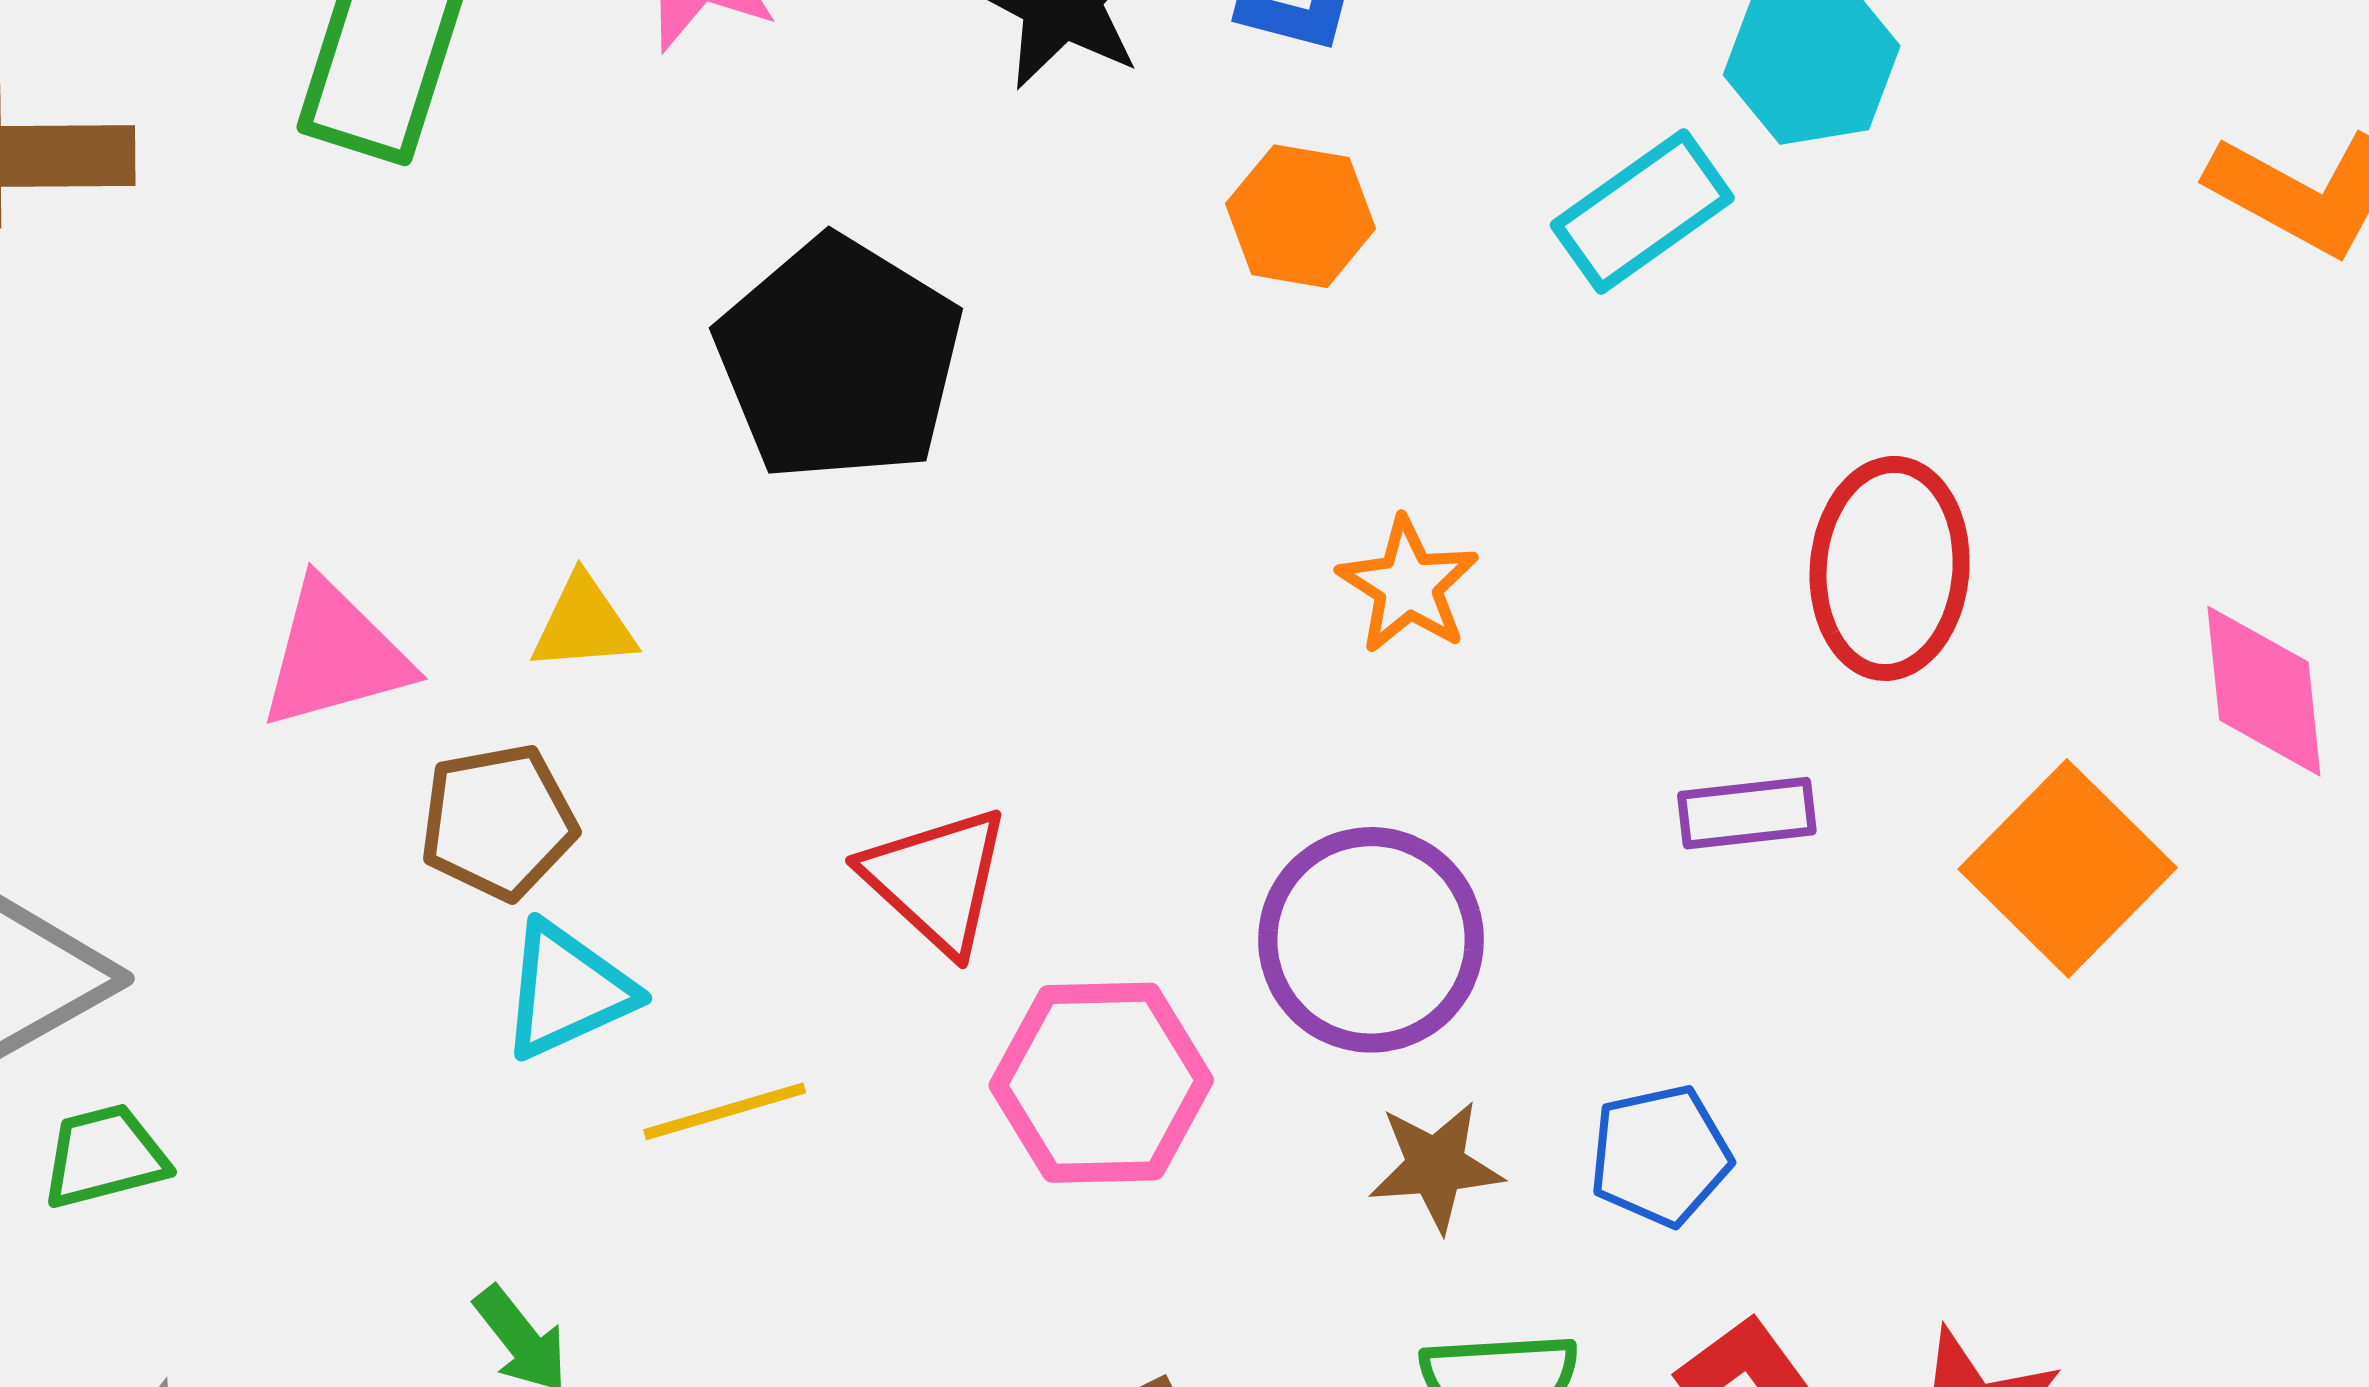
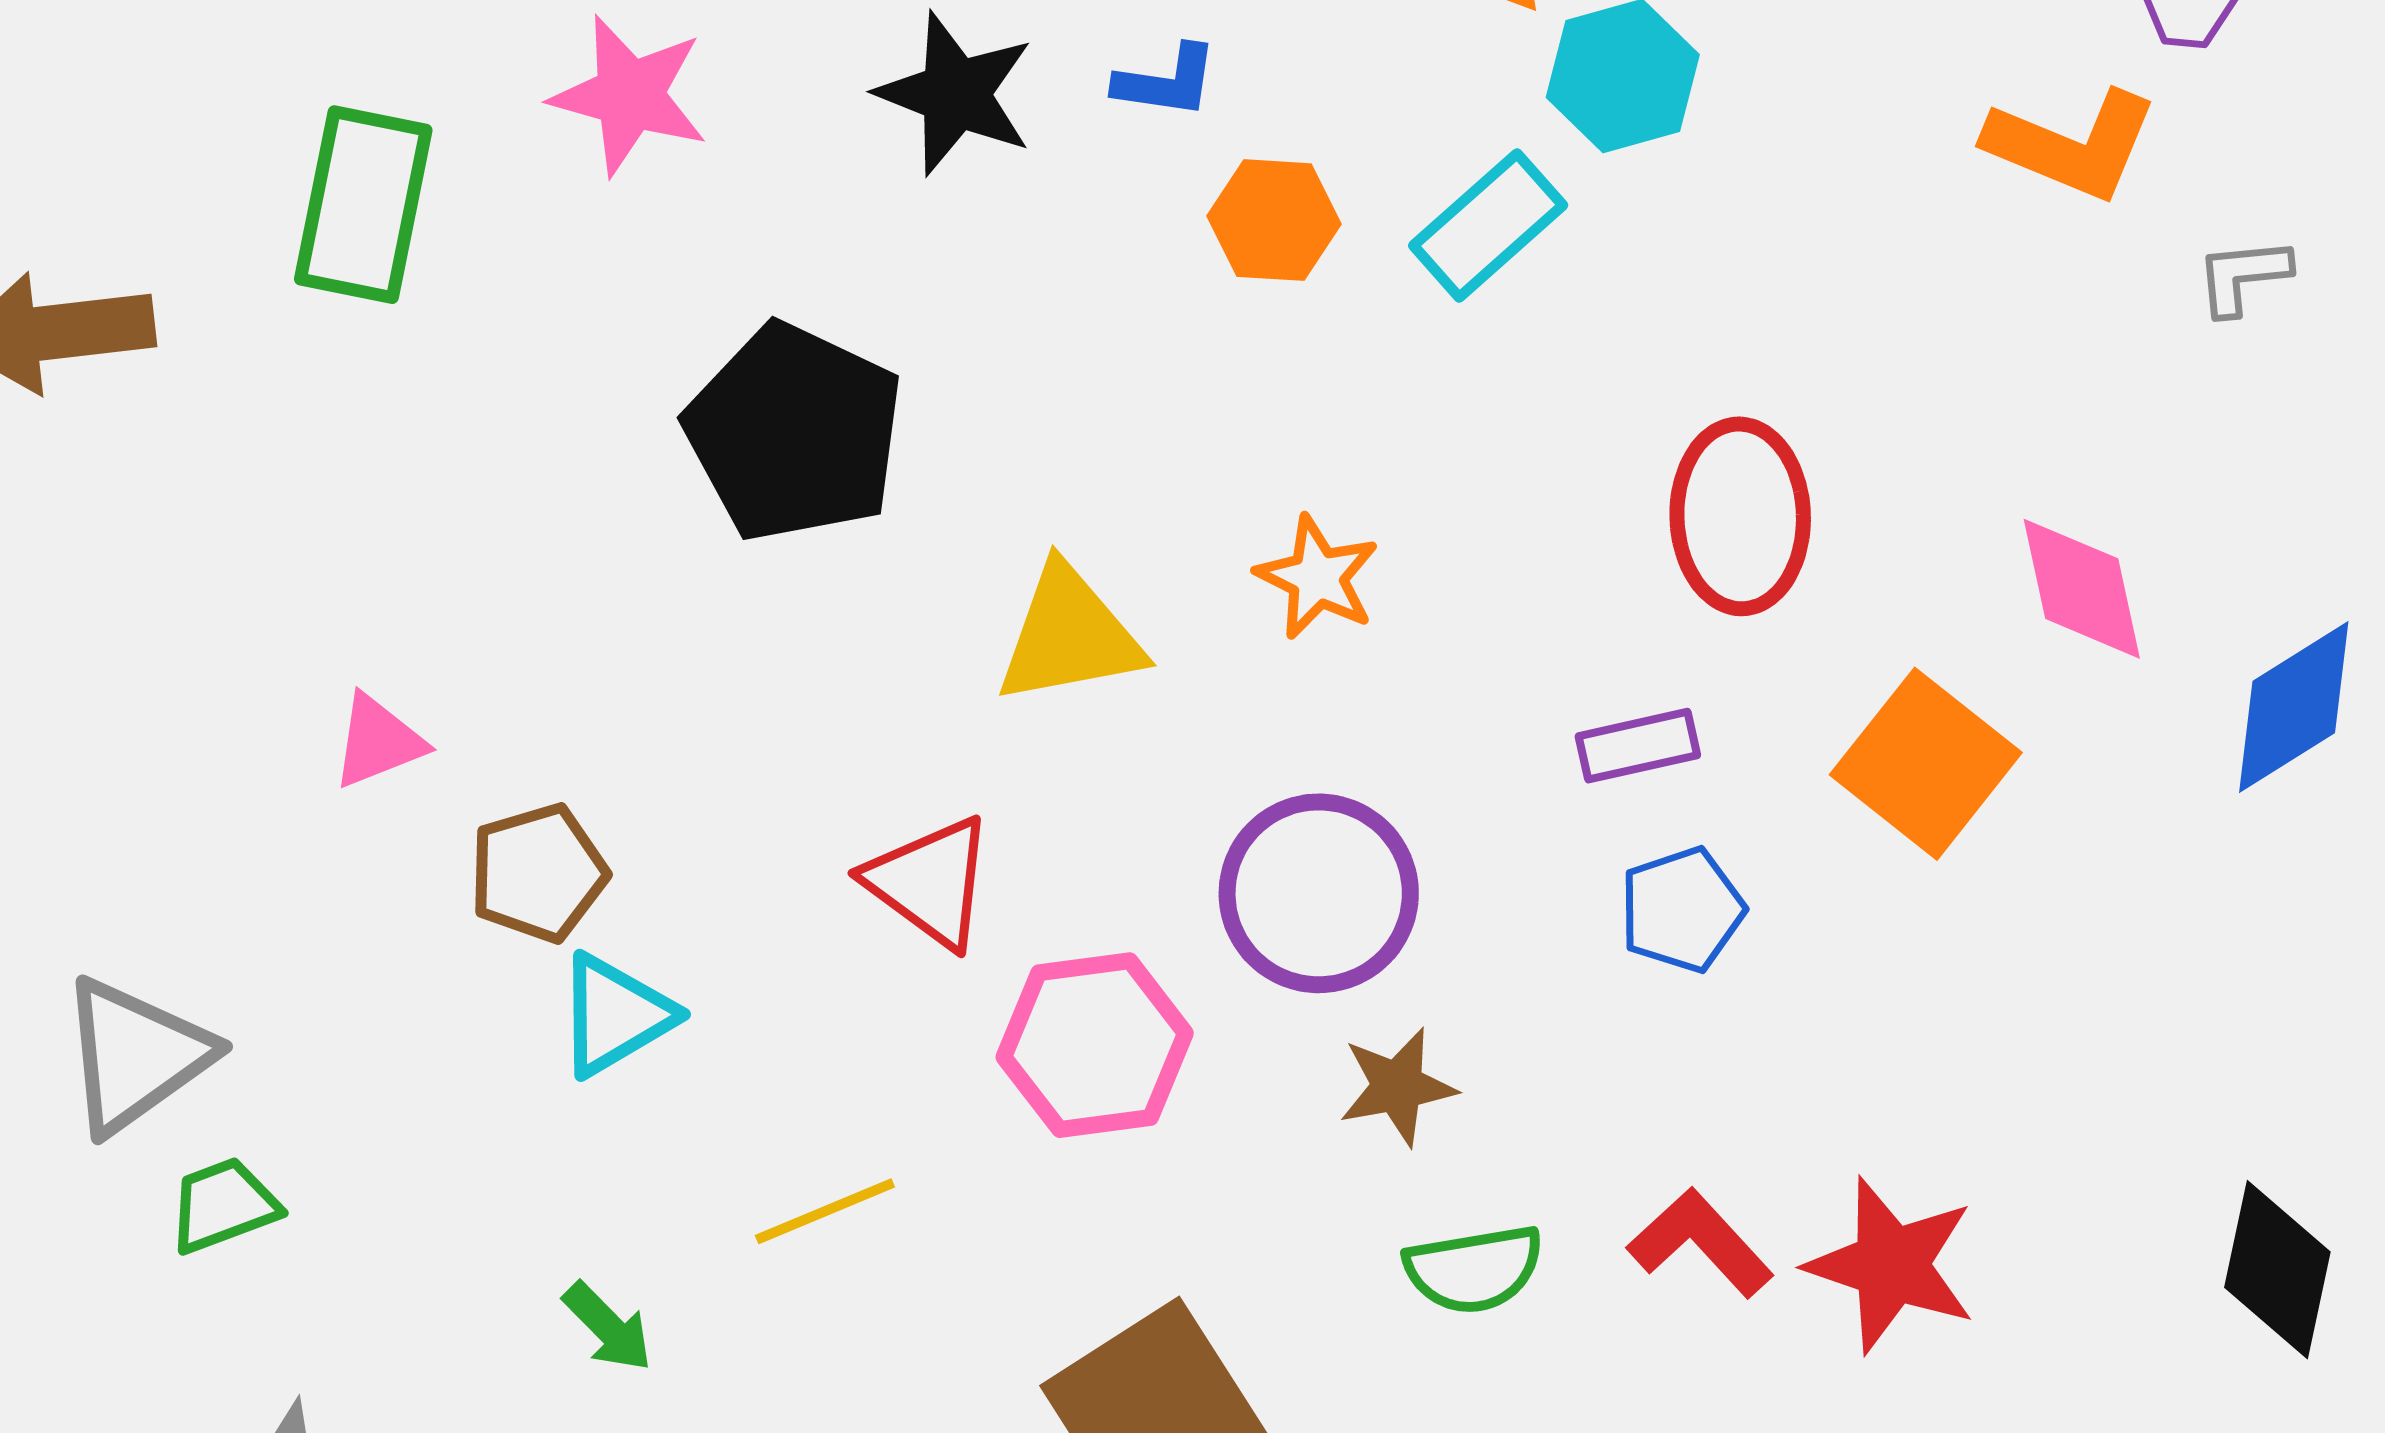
orange hexagon: (1301, 216) -> (1274, 220), moved
yellow triangle: (584, 624) -> (1069, 635), moved, size x1.6
pink triangle: (335, 655) -> (378, 741), size x0.7
yellow line: (725, 1111) -> (825, 1211), moved
blue pentagon: (1660, 1156) -> (1682, 910), moved

